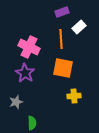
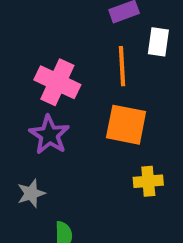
white rectangle: (79, 27) -> (158, 42), turned -40

